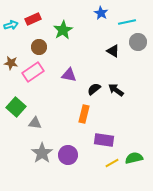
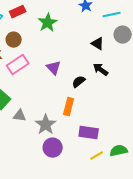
brown circle: (39, 47) -> (14, 40), moved
purple triangle: (69, 75) -> (54, 68), turned 35
black arrow: (116, 90) -> (101, 70), moved
gray star: (42, 153) -> (46, 125), moved

